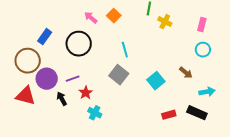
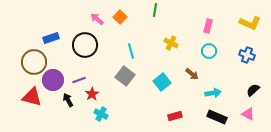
yellow cross: (165, 22) -> (171, 43), moved
blue rectangle: (45, 37) -> (51, 38), turned 35
black rectangle: (197, 113) -> (217, 117), moved

